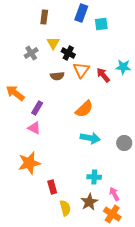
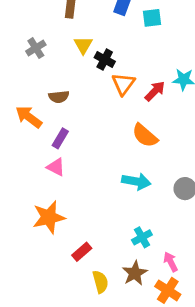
gray cross: (31, 53) -> (36, 48), moved
red arrow: (103, 75) -> (155, 91), turned 84
brown semicircle: (57, 76) -> (59, 97), moved
orange semicircle: (84, 109) -> (145, 136), moved, turned 84
cyan cross: (94, 177) -> (142, 237), turned -32
red rectangle: (52, 187) -> (82, 252), turned 64

